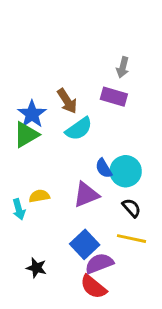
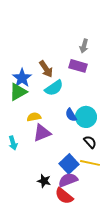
purple triangle: (86, 195) -> (42, 133), moved
yellow semicircle: (39, 196) -> (34, 117), moved
blue square: (85, 244) -> (69, 164), moved
black star: (36, 268) -> (44, 181), moved

